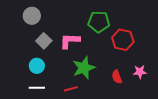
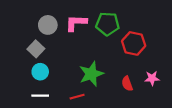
gray circle: (32, 16) -> (48, 25), moved
gray square: (44, 41) -> (36, 49), moved
pink L-shape: (70, 41) -> (76, 23), moved

